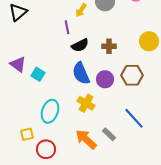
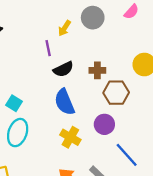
brown hexagon: (132, 75) -> (116, 93), moved
purple circle: (105, 79) -> (104, 124), moved
cyan ellipse: (50, 111) -> (18, 133), moved

